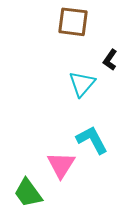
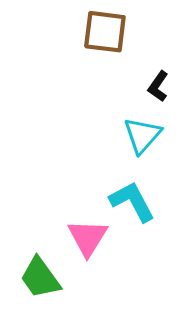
cyan triangle: (82, 84) -> (142, 135), moved

